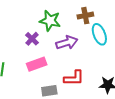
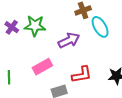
green star: (50, 21) -> (35, 26), moved
purple cross: (32, 39) -> (12, 27), moved

